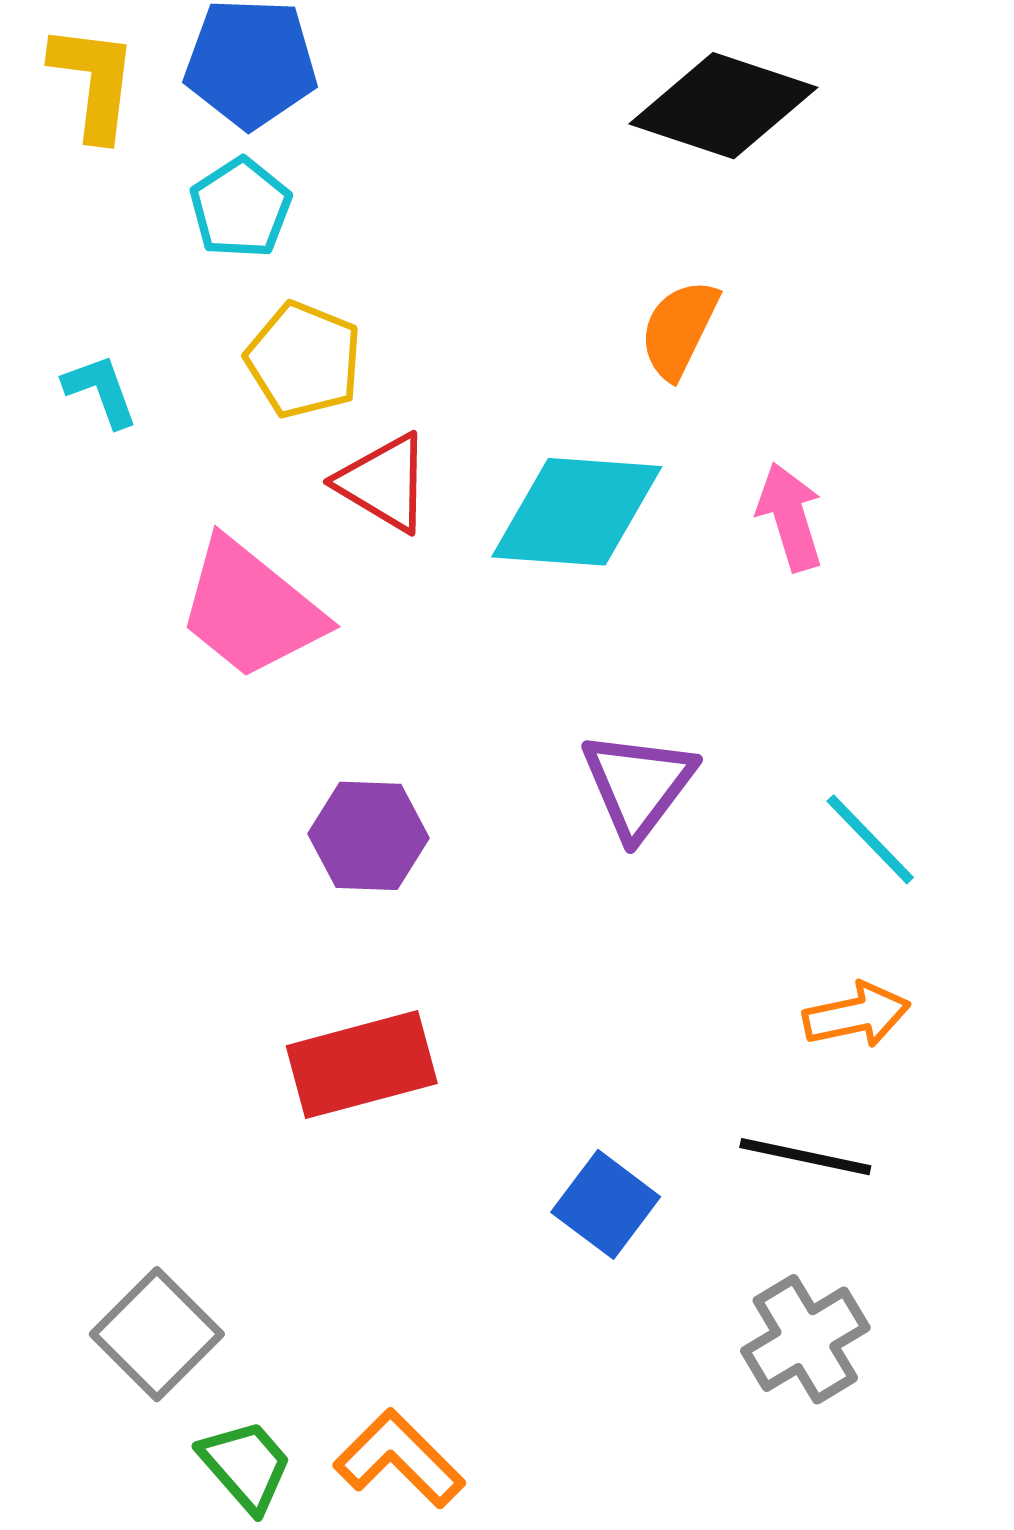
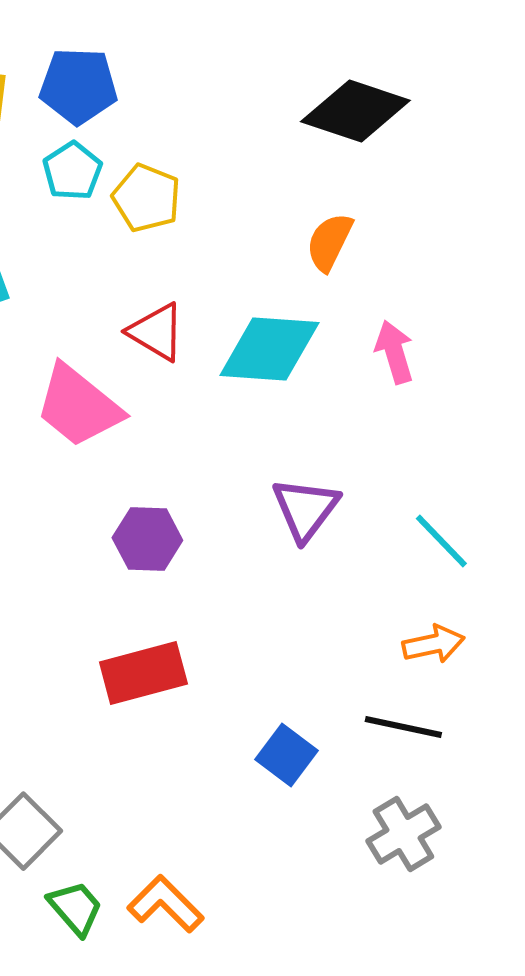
yellow pentagon: (304, 360) -> (146, 198), moved

